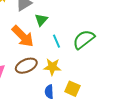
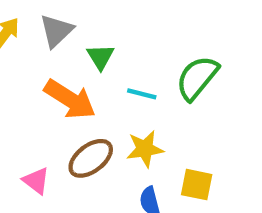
cyan line: (56, 41) -> (142, 94), turned -40

